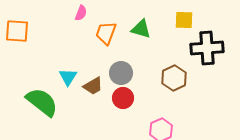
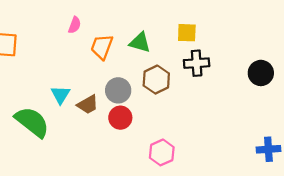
black cross: (207, 48) -> (197, 63), moved, size x0.7
brown hexagon: (174, 78) -> (156, 80), moved

